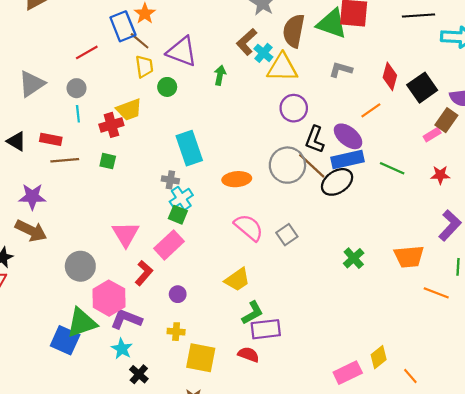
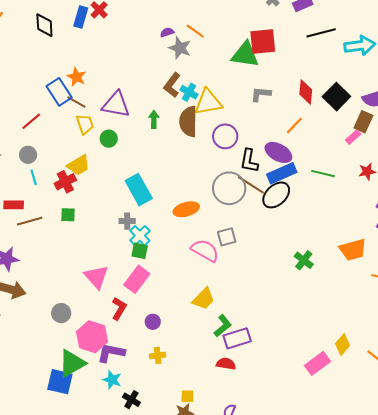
brown semicircle: (294, 31) -> (188, 121), moved
gray square: (287, 235) -> (227, 237), moved, turned 30
gray circle: (80, 266) -> (61, 313), size x0.7
yellow square: (201, 358) -> (187, 396), moved, size x0.5

